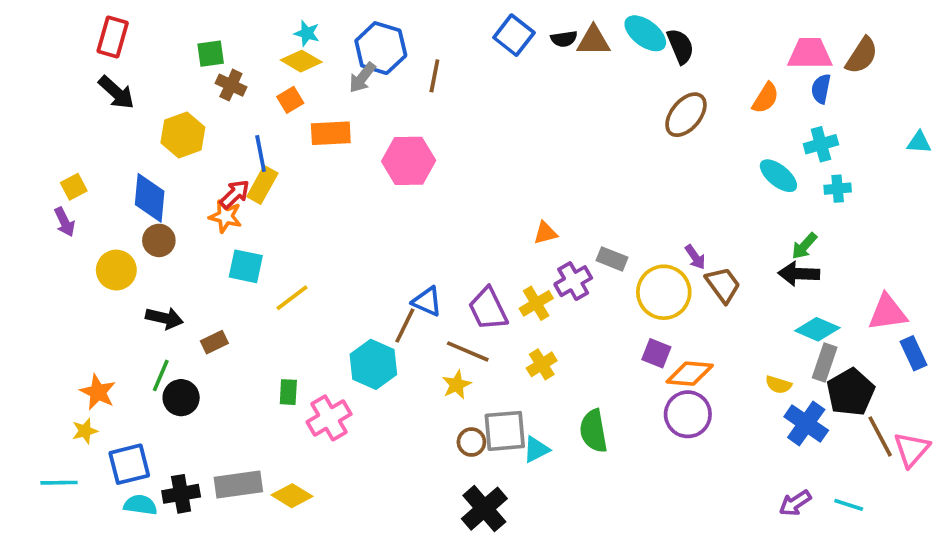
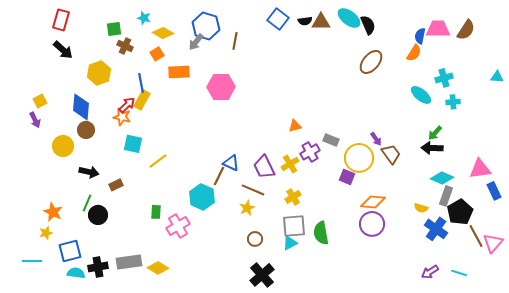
cyan star: (307, 33) -> (144, 18), moved
blue semicircle: (821, 89) -> (420, 36), moved
purple square: (656, 353) -> (347, 177), moved
gray square: (505, 431) -> (294, 226), moved

